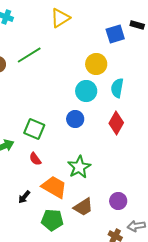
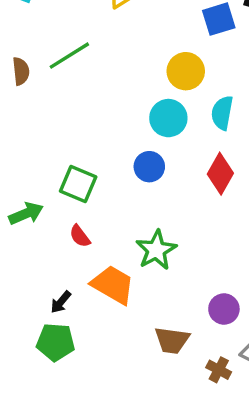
brown trapezoid: (83, 207) -> (172, 340), moved, turned 40
green pentagon: (52, 220) -> (56, 342), moved

